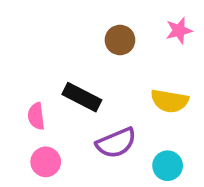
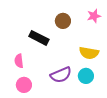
black rectangle: (82, 97) -> (39, 38), moved
cyan circle: (168, 166) -> (86, 76), moved

